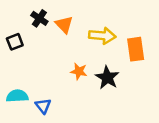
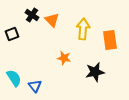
yellow arrow: (102, 36) -> (83, 29), turned -90
black star: (107, 78) -> (95, 72), moved, turned 30
cyan semicircle: (17, 96) -> (14, 78), turned 60

